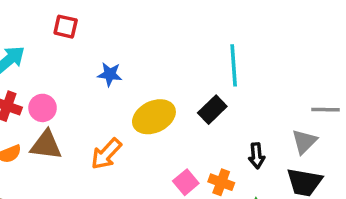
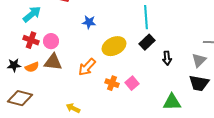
cyan line: (234, 65) -> (146, 17), moved
black arrow: (257, 156) -> (167, 58), moved
orange cross: (221, 182) -> (112, 83), moved

